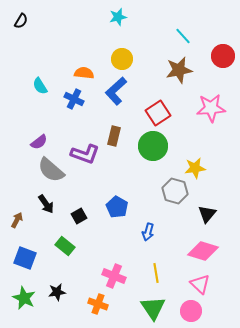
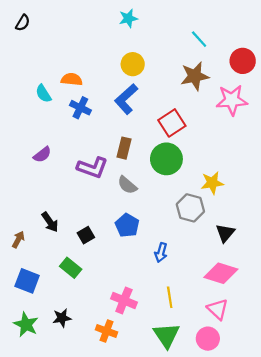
orange semicircle: (84, 73) -> (72, 79), moved
pink star: (211, 108) -> (232, 100), moved
gray semicircle: (51, 170) -> (127, 185), moved, size x0.7

